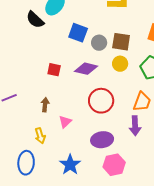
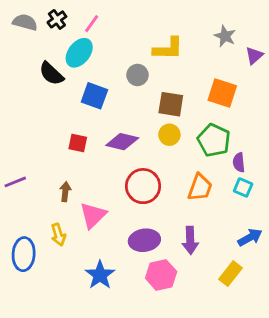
blue square: (78, 33) -> (94, 96), moved
gray circle: (99, 43) -> (137, 75), moved
pink triangle: (65, 122) -> (93, 215), size x1.5
purple arrow: (135, 126) -> (190, 240), moved
blue ellipse: (26, 163) -> (24, 254), moved

